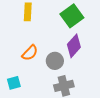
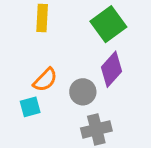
cyan square: (14, 83) -> (30, 107), moved

